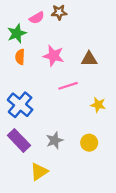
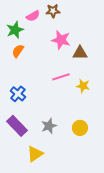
pink star: (53, 56) -> (61, 40), moved
orange semicircle: (20, 57) -> (18, 51), turned 32
blue cross: (20, 105) -> (18, 94), size x0.7
yellow star: (98, 105) -> (83, 86), moved

